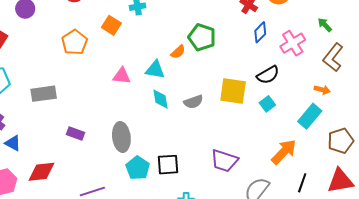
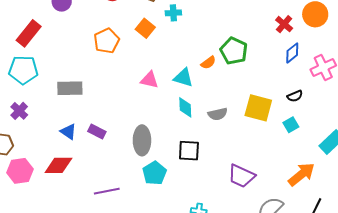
black semicircle: (268, 75) -> (295, 96), size x0.7
blue triangle: (13, 143) -> (68, 132), moved
black square: (168, 165) -> (189, 151), moved

